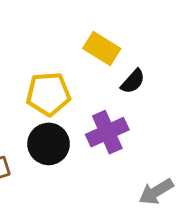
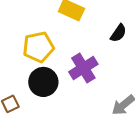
black semicircle: (133, 81) -> (118, 33), moved

